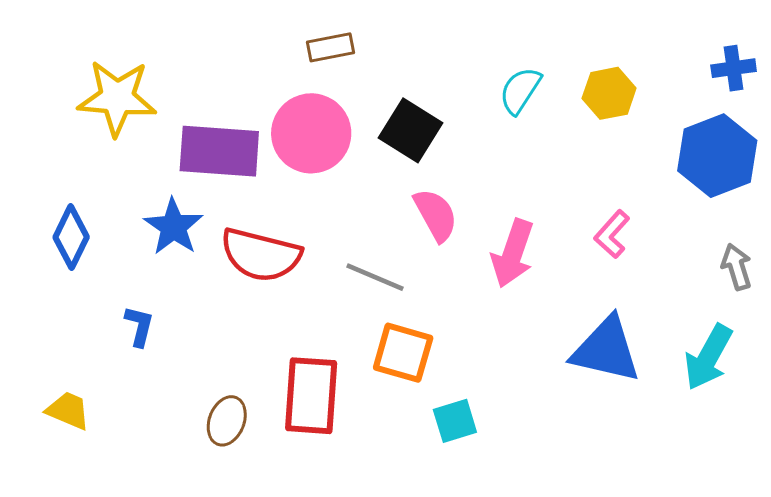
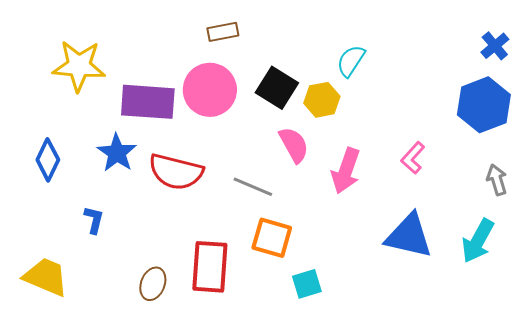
blue cross: (734, 68) -> (495, 46), turned -32
yellow hexagon: (609, 93) -> (322, 100), moved
yellow trapezoid: (68, 410) -> (46, 277), size x1.5

